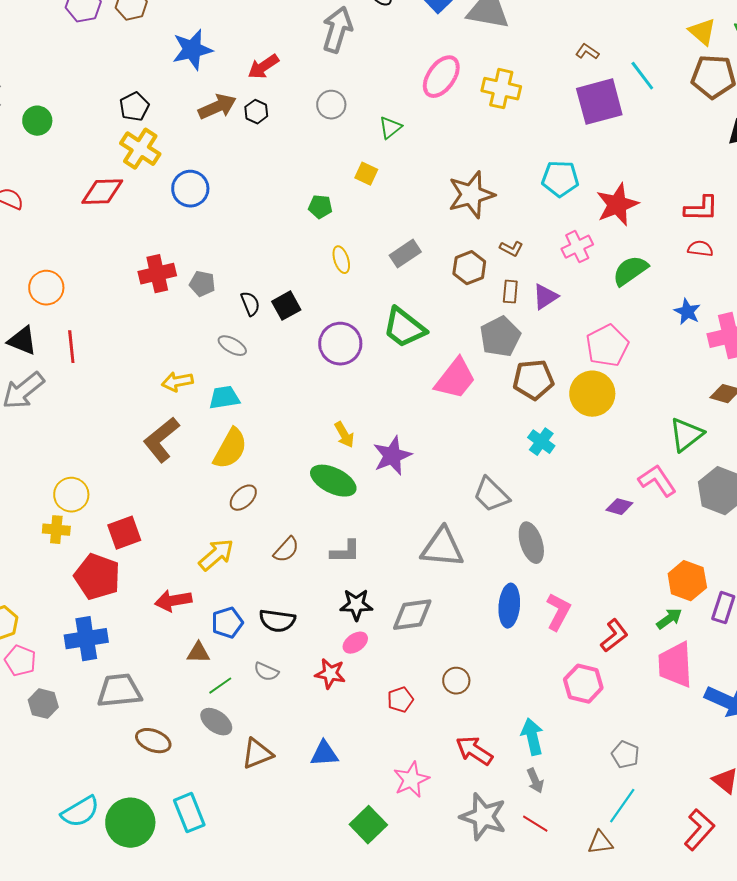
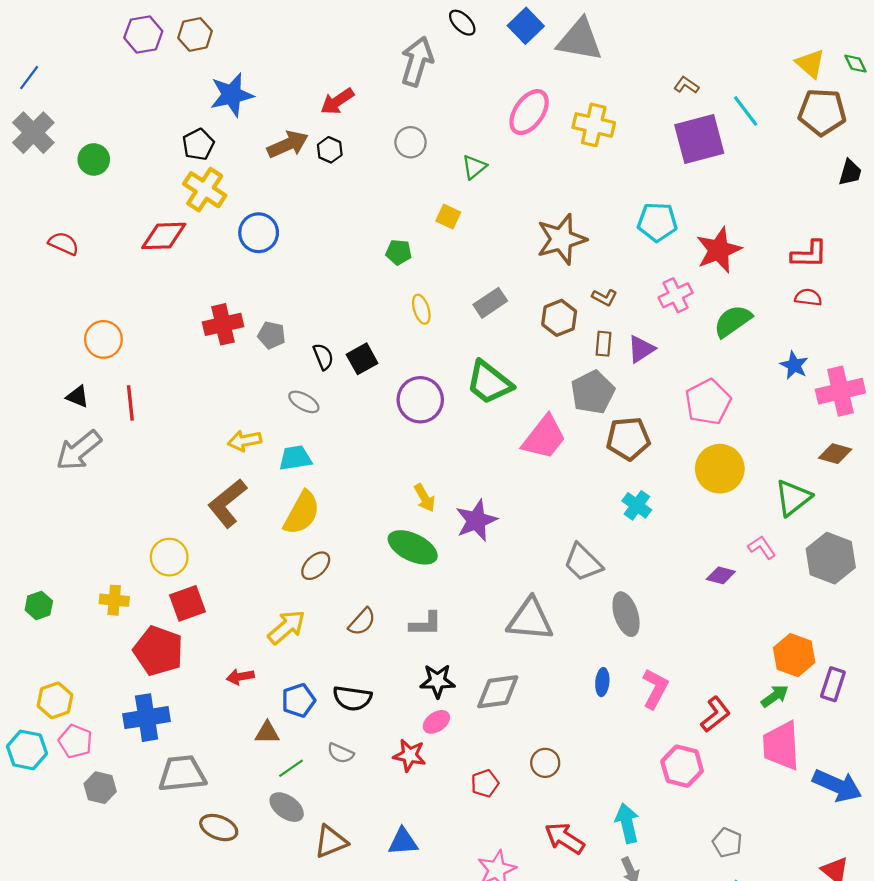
blue star: (192, 50) -> (232, 95), moved
black triangle: (22, 341) -> (78, 397), size x0.7
yellow circle: (592, 394) -> (720, 469), moved
pink L-shape: (657, 481) -> (762, 547), size x0.7
yellow circle: (71, 495) -> (169, 557), moved
red arrow: (173, 601) -> (240, 677), size x0.7
blue ellipse: (509, 606) -> (602, 682), size x0.6

